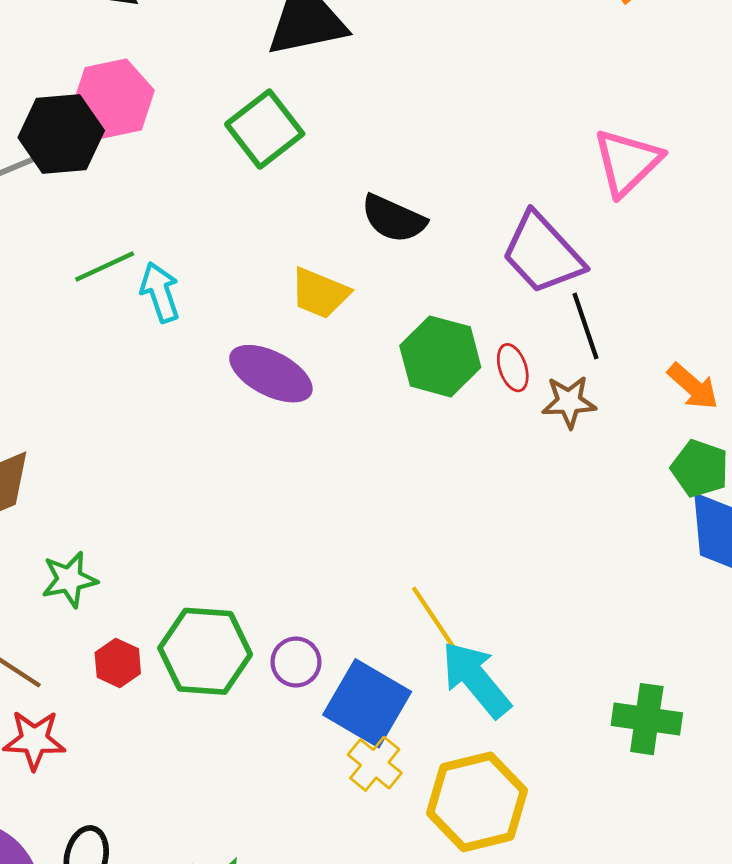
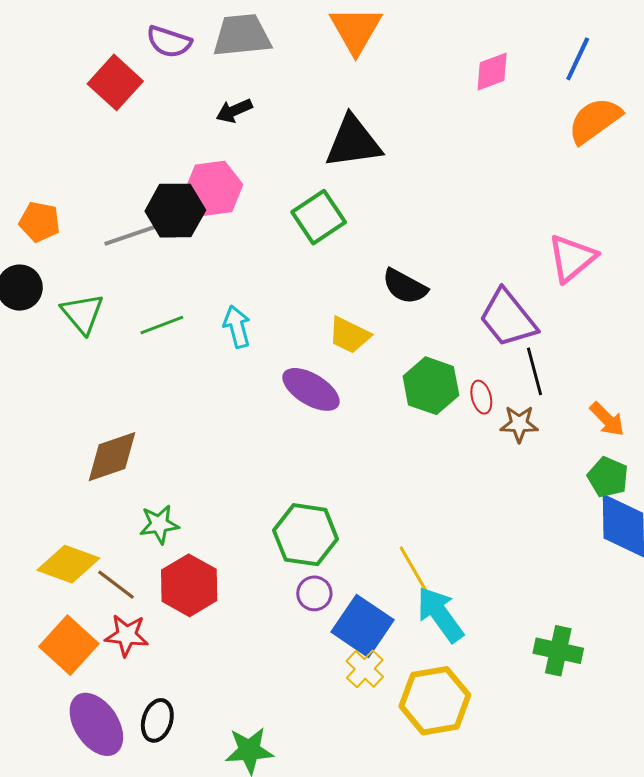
green line: (105, 266) -> (162, 325), moved
green hexagon: (205, 651) -> (306, 535), moved
red hexagon: (118, 663) -> (189, 585), size x1.8

